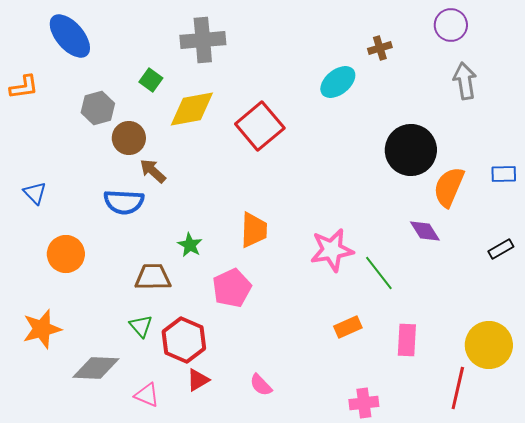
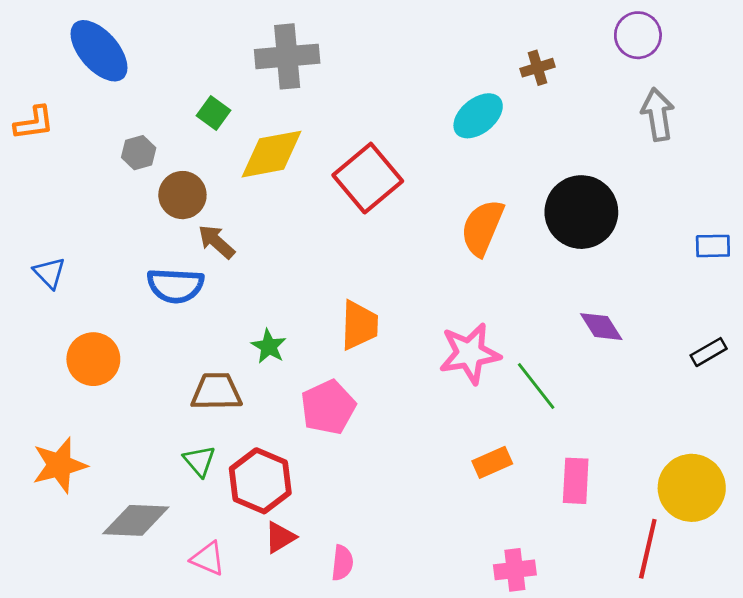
gray hexagon: (98, 108) -> (139, 153), size x0.7
orange semicircle: (449, 187) -> (482, 228), moved
pink semicircle: (261, 385) -> (342, 563), moved, turned -130

